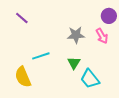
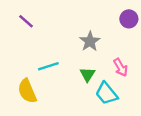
gray star: (76, 35) -> (90, 41), turned -30
pink arrow: (102, 36) -> (121, 67), moved

